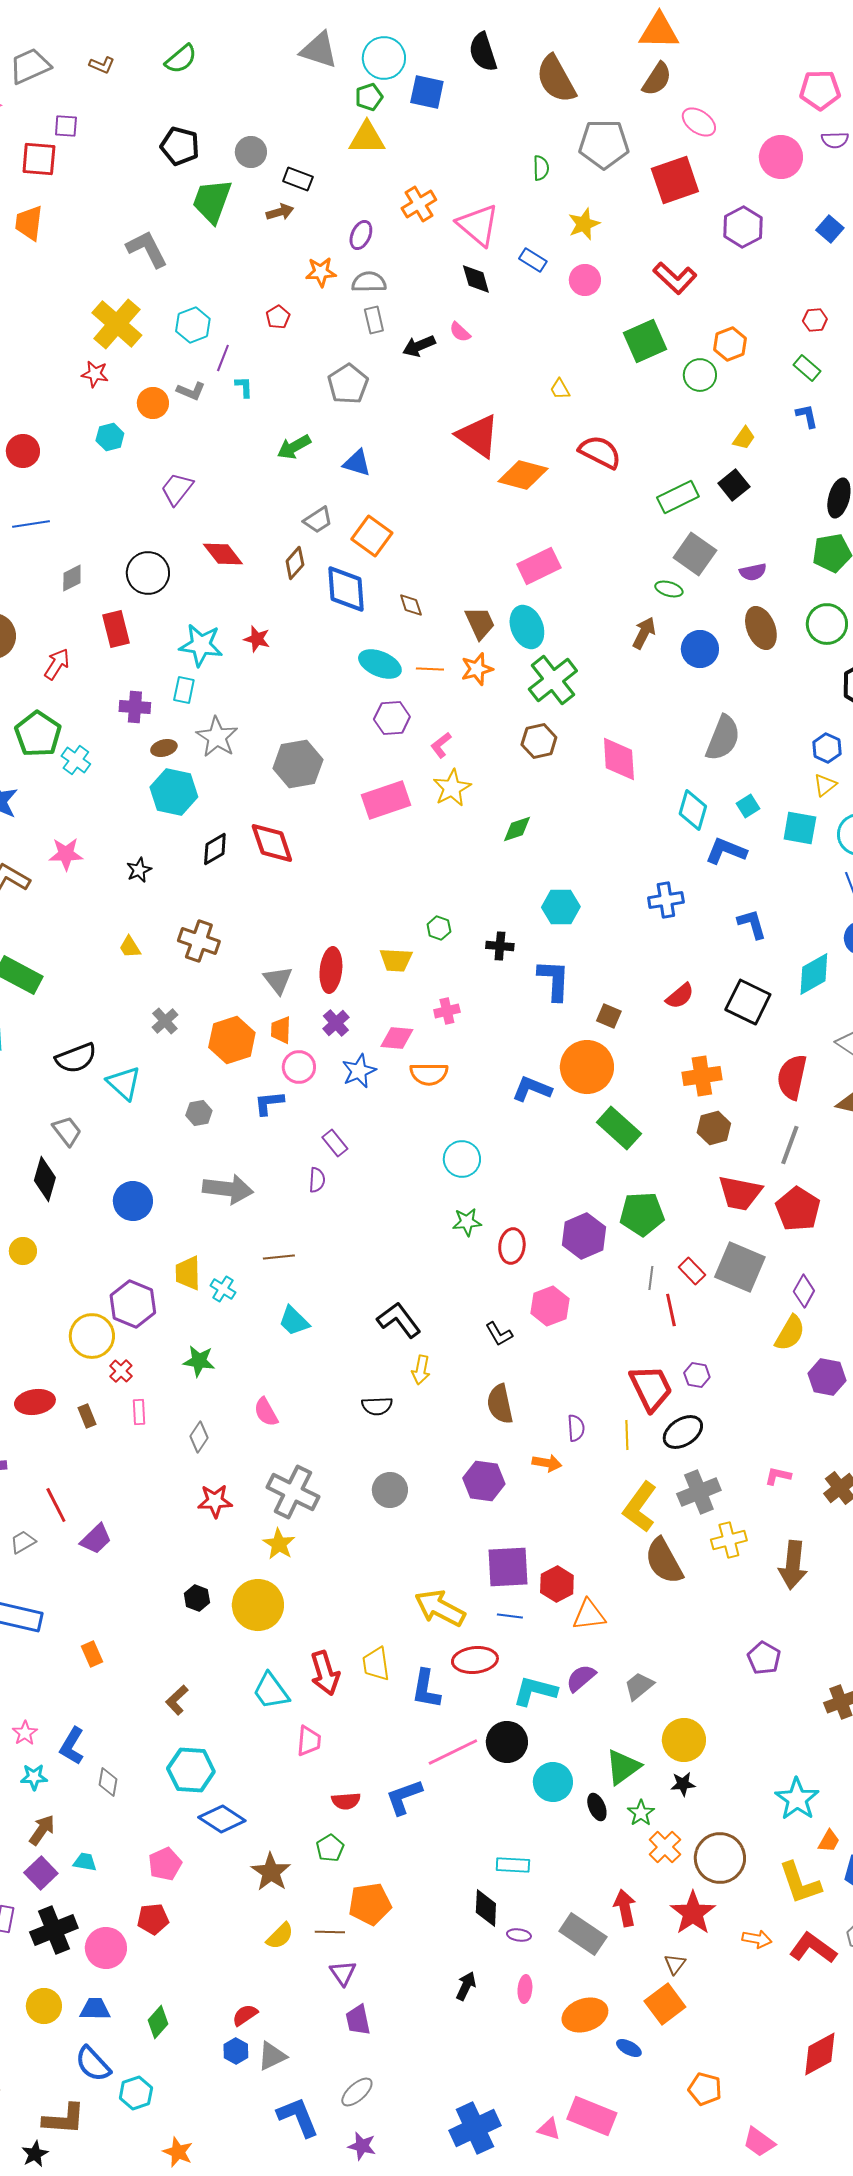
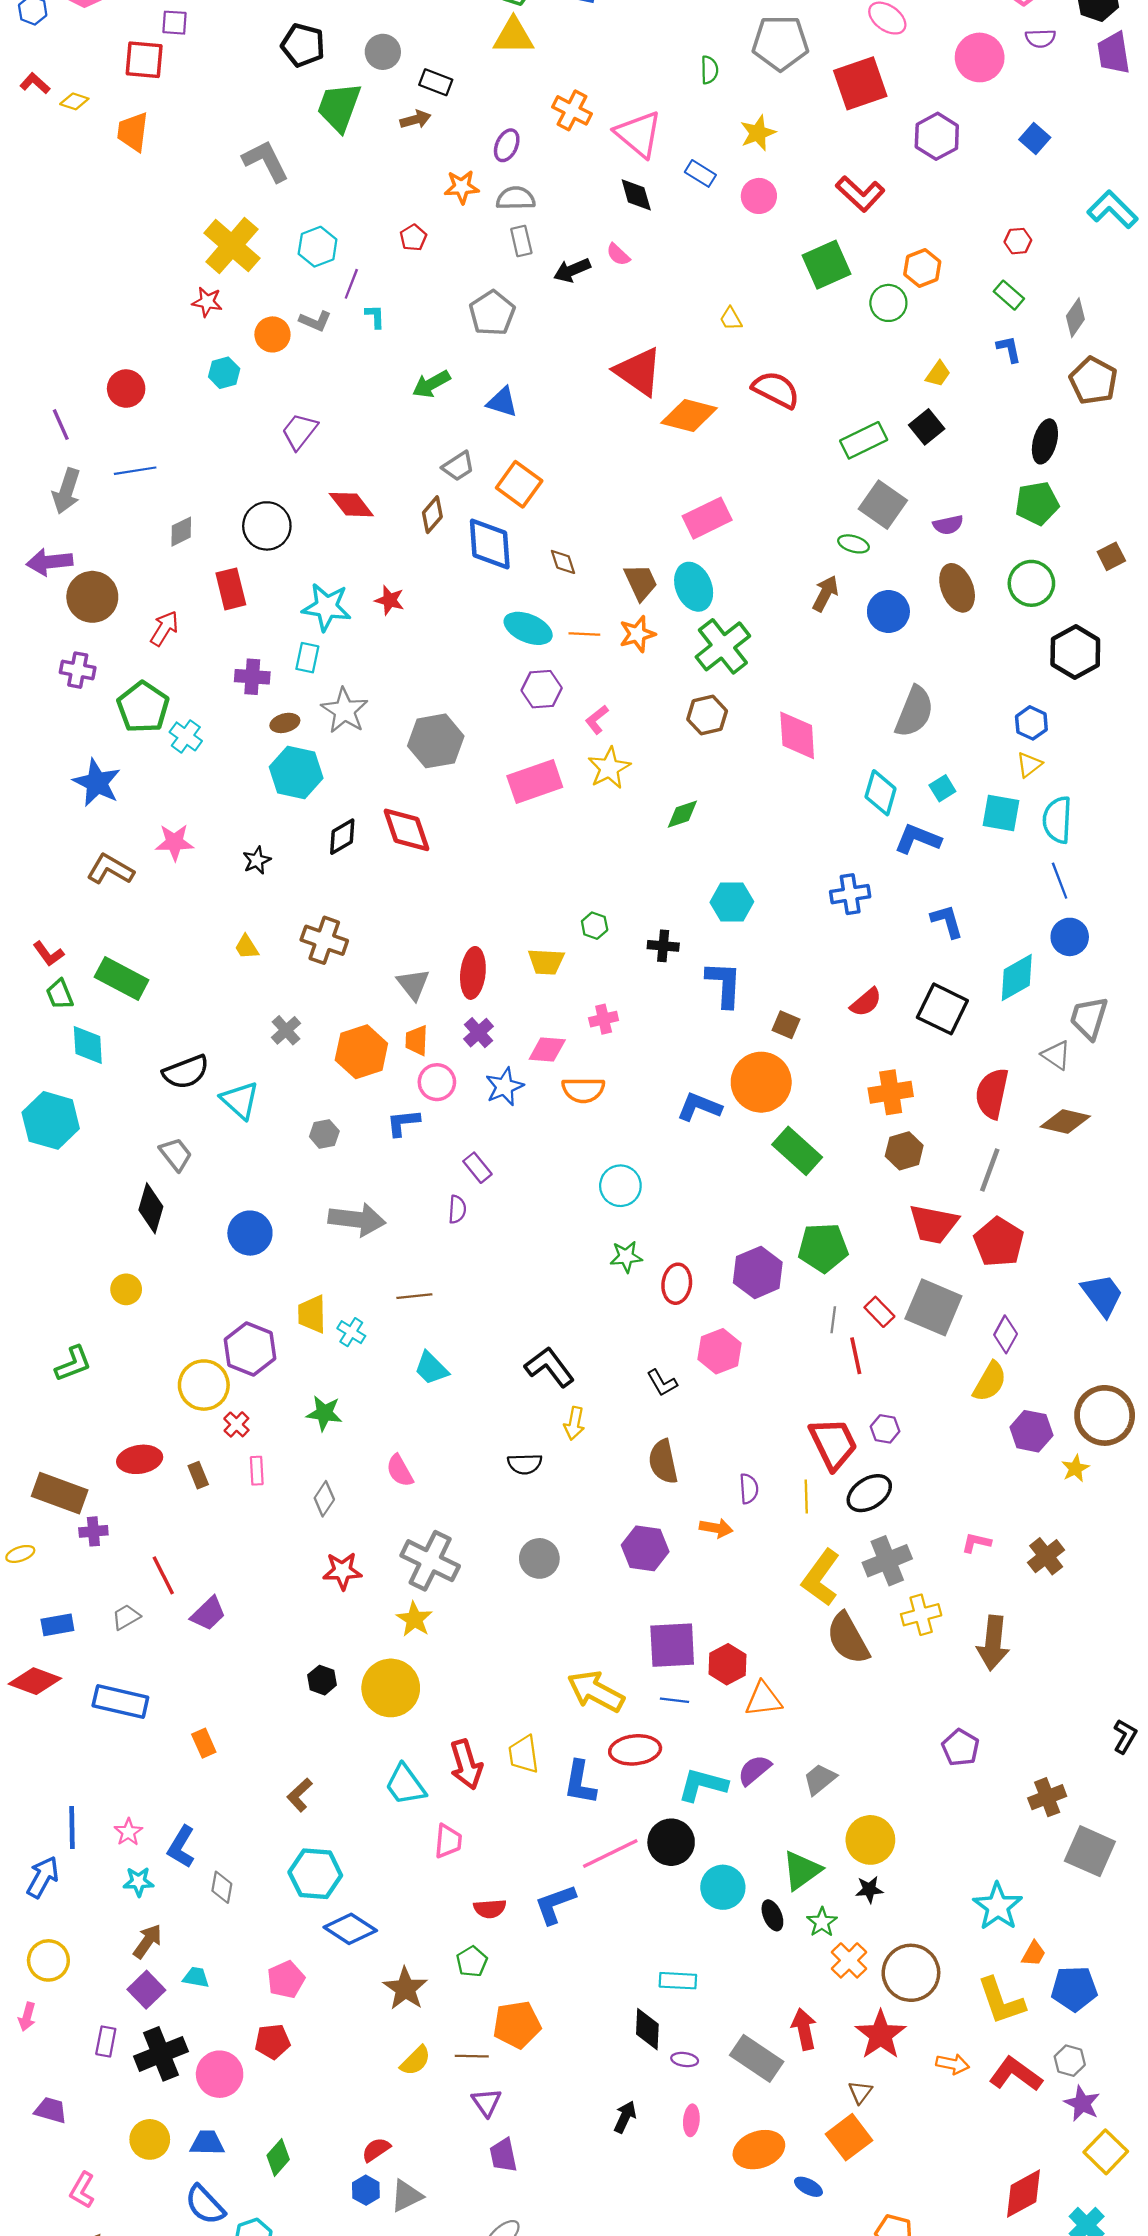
orange cross: (419, 204) -> (572, 110), turned -32

